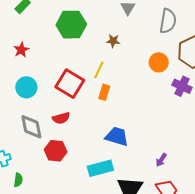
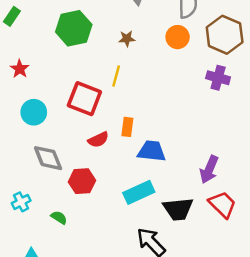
orange circle: (159, 62) -> (178, 37), moved
orange rectangle: (104, 92) -> (127, 127), moved
red semicircle: (61, 118) -> (98, 140), moved
purple arrow: (161, 160) -> (209, 170), size x1.6
green semicircle: (18, 180) -> (59, 217), moved, turned -56

